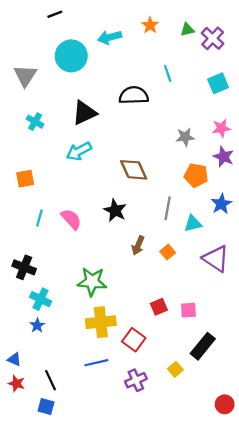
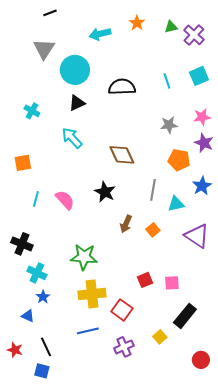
cyan circle: (71, 56) -> (75, 70), moved
cyan line: (168, 73) -> (167, 81), moved
gray triangle: (25, 76) -> (44, 49), moved
black triangle: (84, 113) -> (77, 103), size x0.7
cyan arrow: (79, 151) -> (72, 138), turned 75
blue star: (37, 325) -> (43, 297), moved
blue triangle: (14, 359) -> (28, 316), moved
red circle: (225, 404) -> (201, 360), moved

